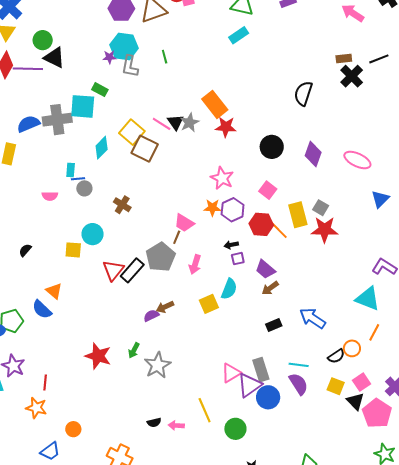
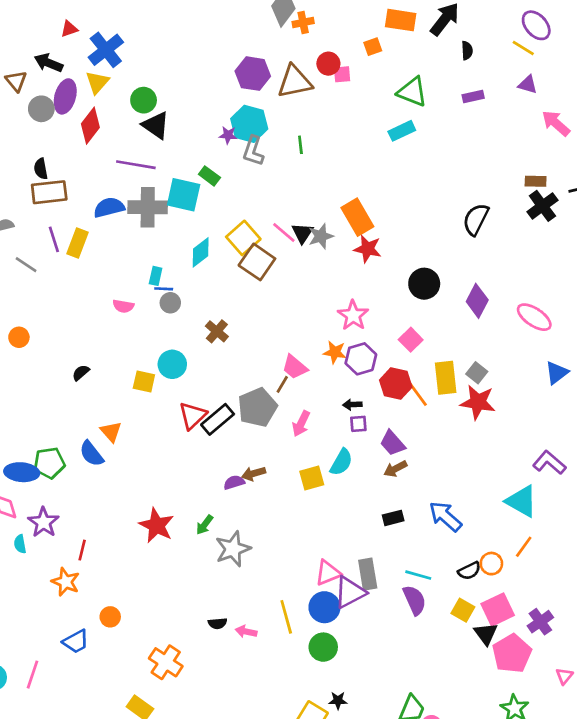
purple line: (28, 69) -> (136, 165), moved
pink square: (361, 382) -> (498, 610), size x1.4
blue circle: (268, 397) -> (324, 607), moved

